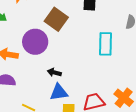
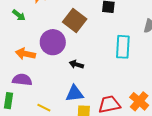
black arrow: (54, 73) -> (76, 64), moved

